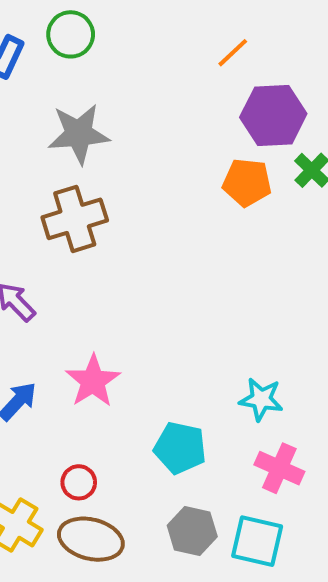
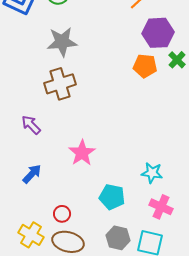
pink star: (93, 381) -> (82, 153), moved

